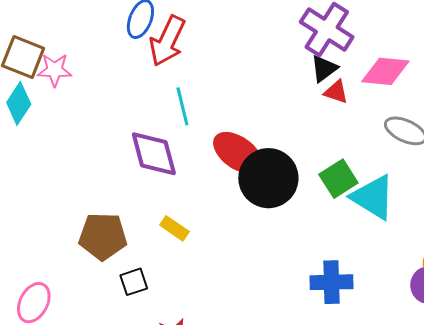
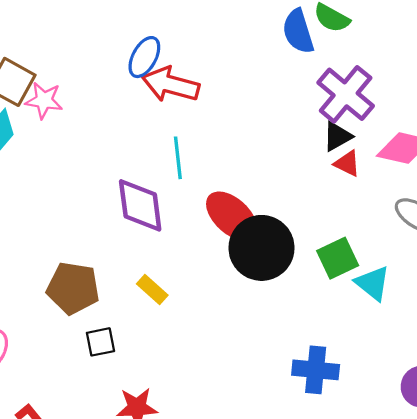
red arrow: (167, 41) -> (171, 85), turned 72
cyan triangle: (373, 197) -> (373, 283), size x0.7

